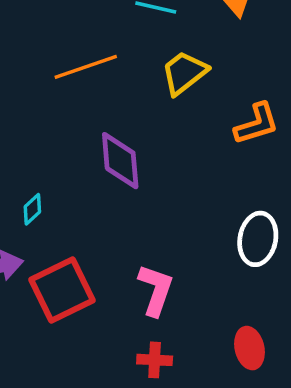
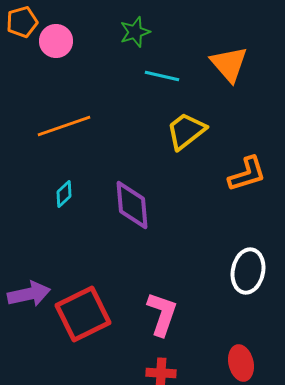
orange line: (86, 67) -> (64, 126), moved
cyan diamond: (32, 209) -> (64, 194), moved

